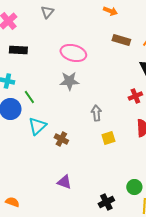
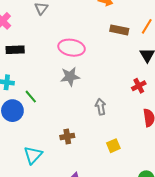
cyan triangle: (37, 126) -> (33, 155), moved
yellow square: (108, 138) -> (113, 146), moved
brown cross: (61, 139) -> (67, 136), turned -32

